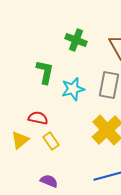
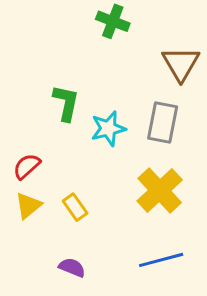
green cross: (76, 40) -> (113, 21), moved
red semicircle: (38, 118) -> (27, 166), moved, turned -54

